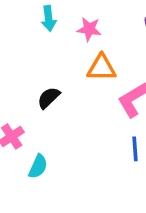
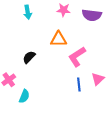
pink star: (89, 29) -> (64, 10), moved

